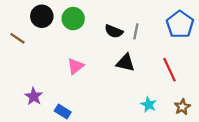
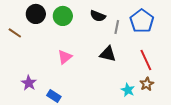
blue pentagon: (180, 24) -> (142, 21), moved
black semicircle: (114, 31) -> (98, 16), moved
brown star: (182, 107) -> (147, 84), moved

